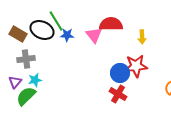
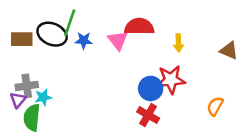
green line: (56, 21) -> (70, 23), turned 50
brown rectangle: (18, 34) -> (22, 39), turned -30
gray cross: (26, 59) -> (27, 86), moved
green semicircle: (26, 96) -> (32, 118), turned -40

